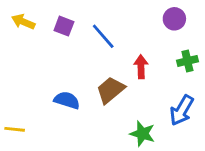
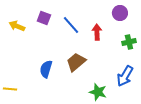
yellow arrow: (23, 22) -> (17, 26), moved
red arrow: (141, 67) -> (97, 32), moved
blue semicircle: (67, 100) -> (46, 69), turned -90

